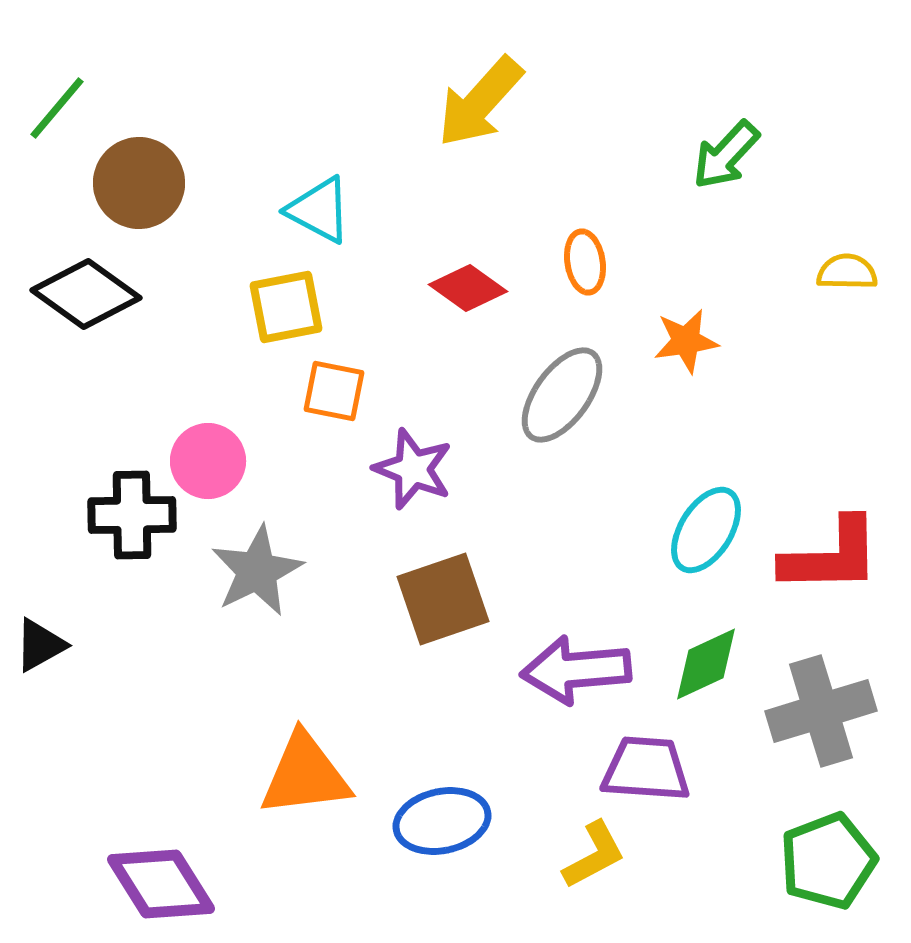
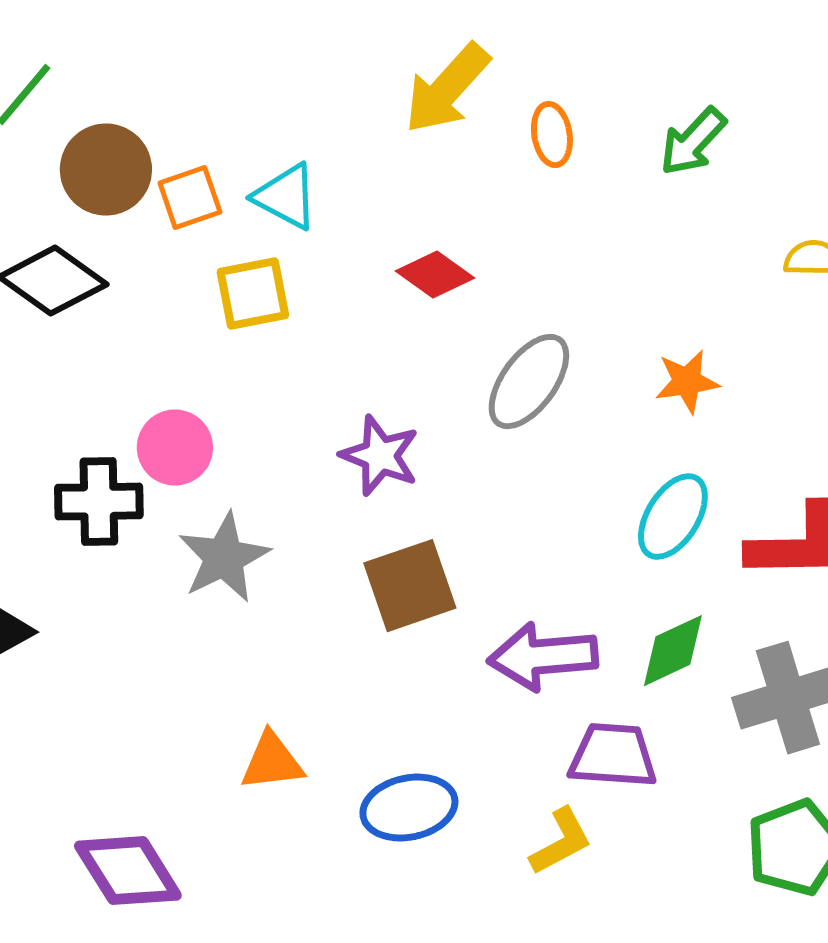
orange ellipse: (585, 262) -> (552, 135), moved
orange star: (686, 341) -> (687, 382), moved
orange square: (334, 391) -> (190, 198), moved, turned -30
orange triangle: (305, 775) -> (272, 762), size x0.7

